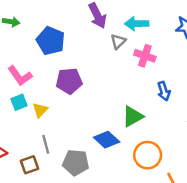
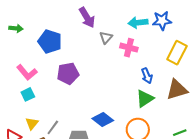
cyan arrow: (137, 24) -> (138, 23), moved
yellow triangle: (40, 110) -> (32, 123), moved
green triangle: (133, 116) -> (145, 99), moved
gray line: (46, 144) -> (53, 127), turned 56

